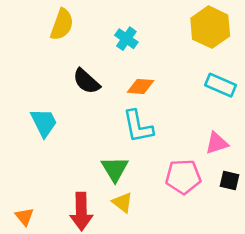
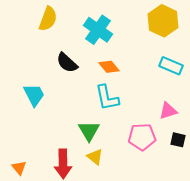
cyan cross: (126, 39) -> (98, 30), size x1.6
orange diamond: (141, 86) -> (109, 67), turned 45

